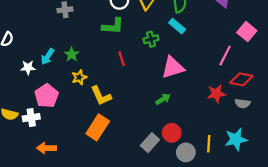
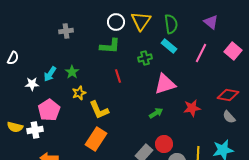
pink line: (225, 56) -> (201, 53), moved
red star: (216, 94) -> (192, 108), moved
gray semicircle: (242, 103) -> (229, 117), turned 40

